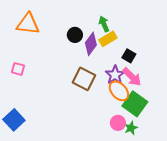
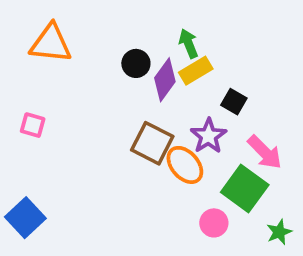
pink arrow: (132, 77) -> (265, 152), moved
orange ellipse: (119, 91) -> (185, 165), moved
green star: (131, 128) -> (279, 232), moved

